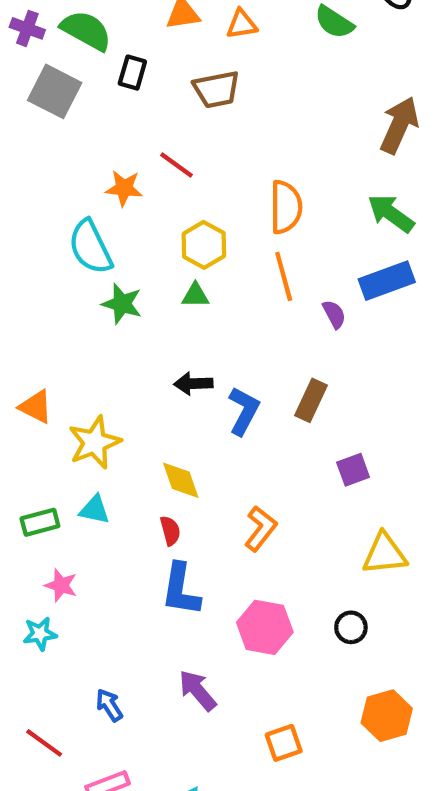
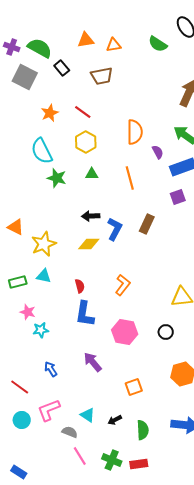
black rectangle: (132, 73) -> (62, 68), turned -56
orange star: (124, 188) -> (50, 113), moved, turned -30
yellow hexagon: (204, 245) -> (86, 142), moved
orange line: (284, 276) -> (130, 178), moved
purple semicircle: (334, 314) -> (158, 152), moved
purple square: (353, 470) -> (178, 197), moved
yellow diamond: (181, 480) -> (89, 244), moved, turned -70
cyan star: (40, 634) -> (41, 330), moved

